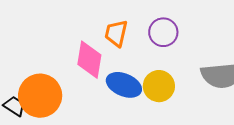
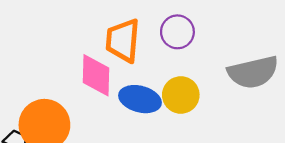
orange trapezoid: (116, 33) -> (123, 40), size x1.4

